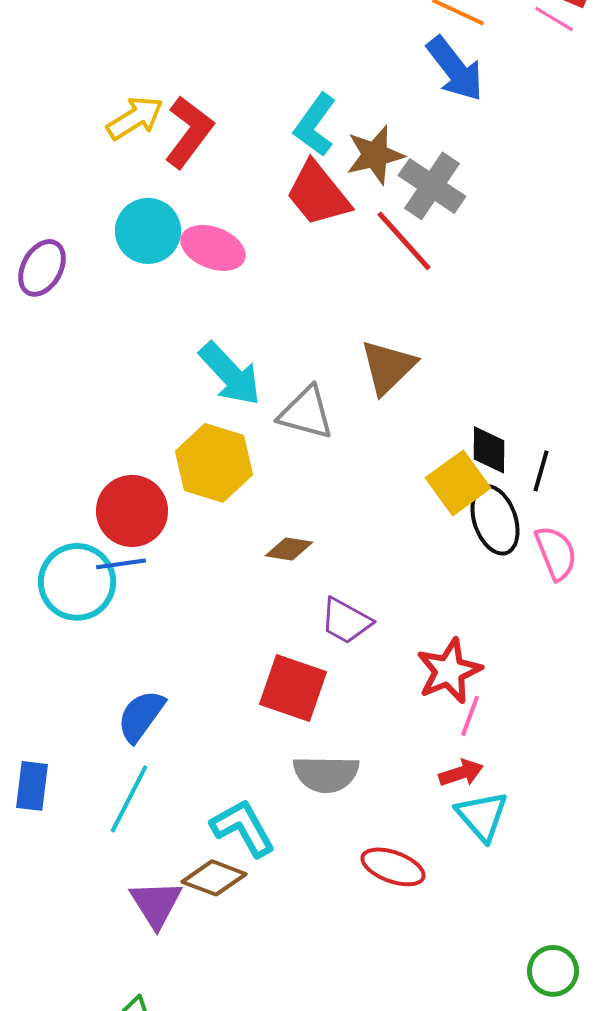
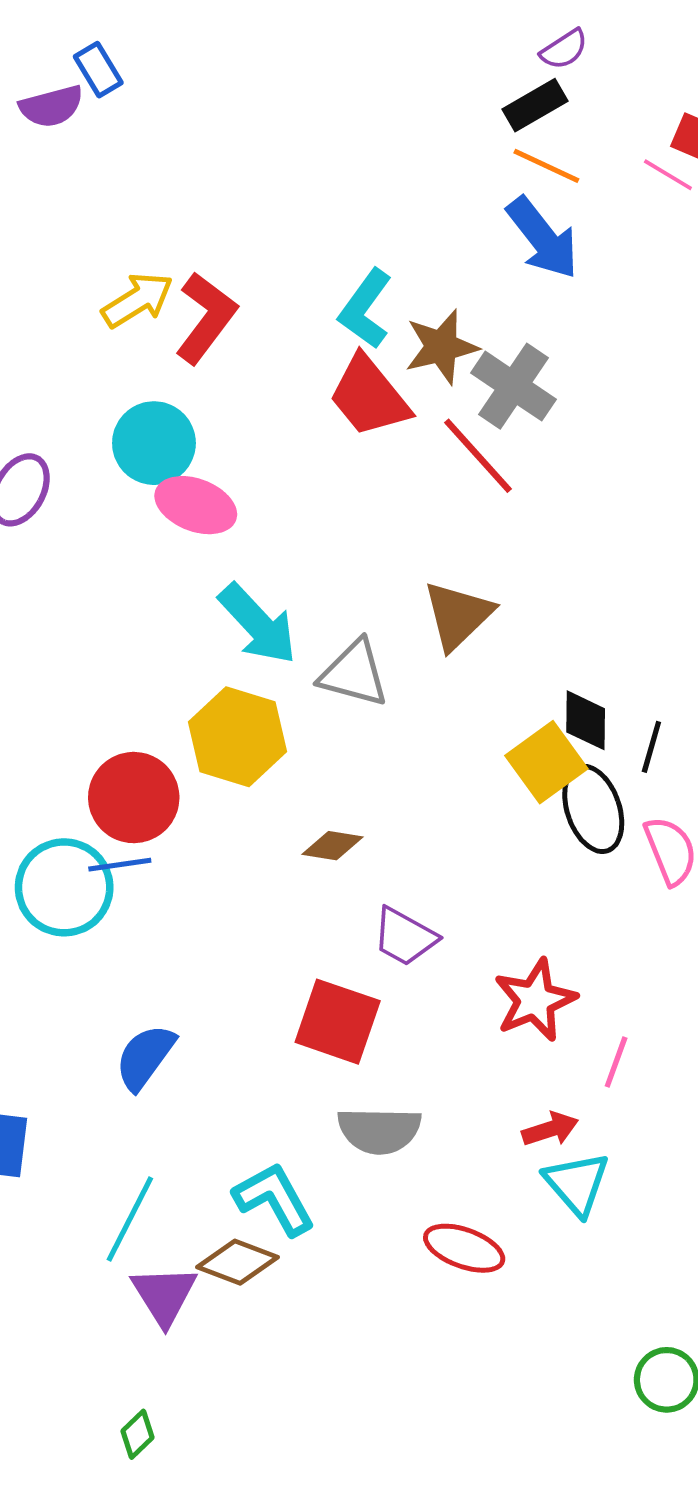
pink ellipse: (213, 248) -> (196, 505), moved
pink line: (470, 716) -> (616, 1062), moved
cyan line: (129, 799) -> (130, 1219), moved

